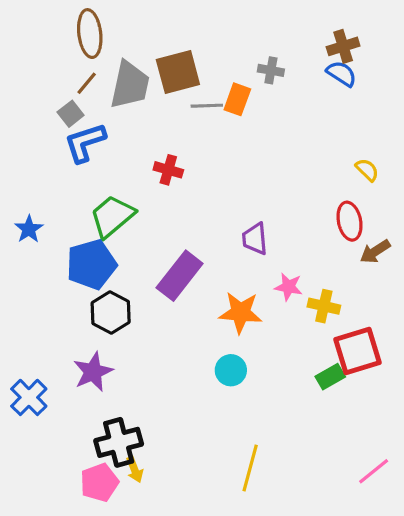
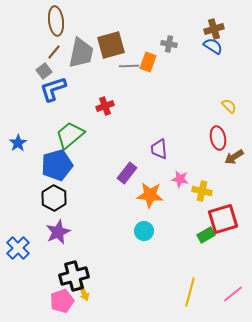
red cross: (168, 170) -> (105, 106), turned -36
purple rectangle: (180, 276) -> (127, 173), moved, size x0.7
black hexagon: (111, 313) -> (54, 198), moved
yellow line: (250, 468) -> (190, 292), moved

